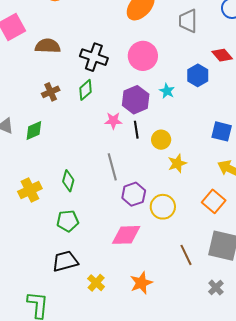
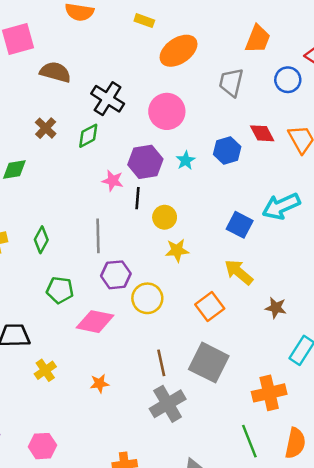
brown cross: (51, 92) -> (46, 128), turned -36
green pentagon: (68, 221) -> (60, 290), moved
orange star: (141, 283) -> (99, 383), size x0.7
gray cross: (216, 287) -> (168, 404), moved, size x1.8

